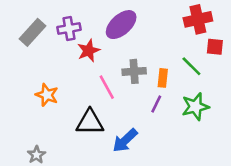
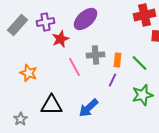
green line: (191, 66) -> (140, 63), moved
green star: (195, 107) -> (142, 95), moved
black triangle: (90, 122) -> (52, 105), moved

